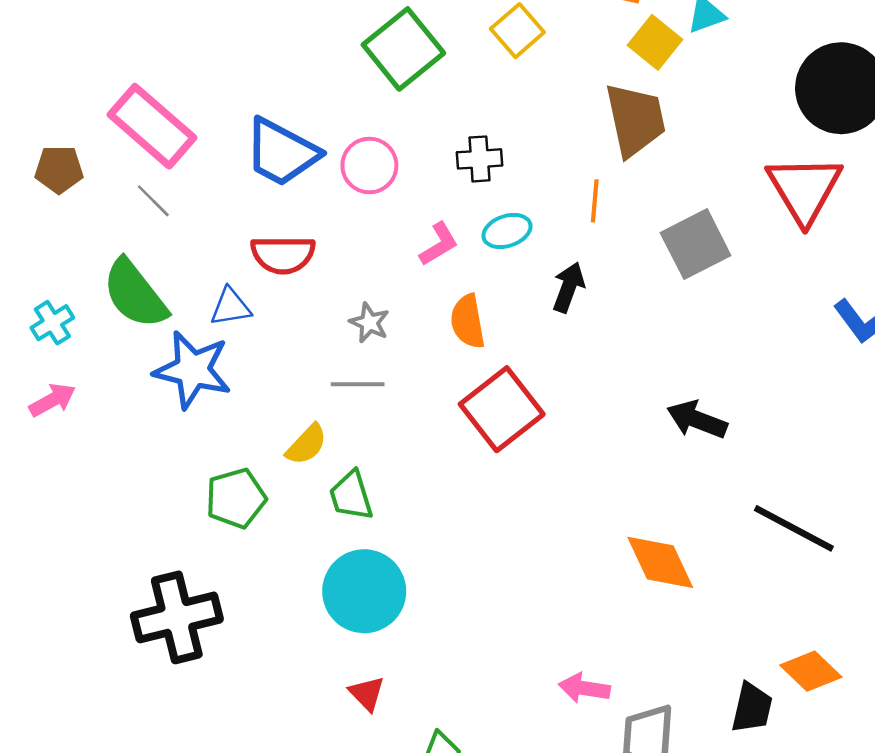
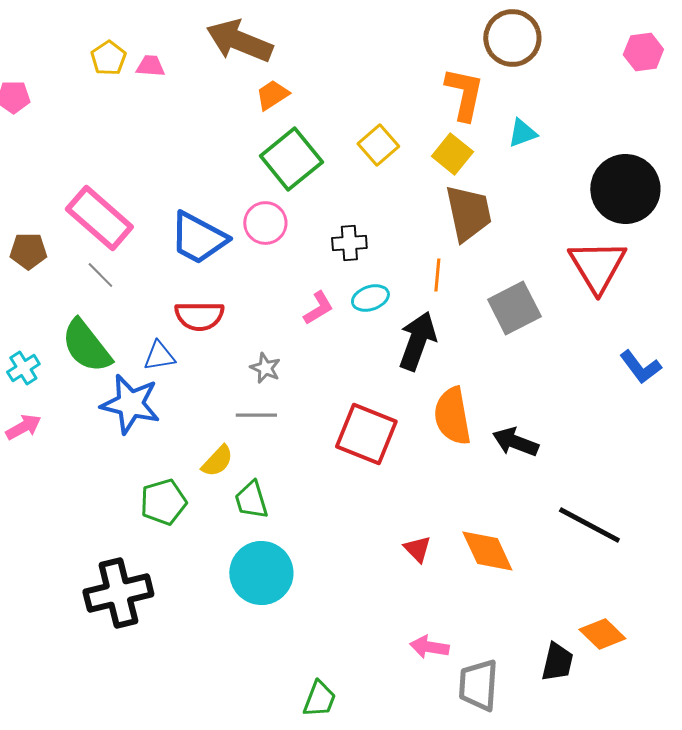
yellow square: (655, 42) -> (452, 154), moved
pink circle: (369, 165) -> (265, 223), moved
black arrow: (569, 287) -> (417, 341), size x1.5
orange semicircle: (468, 321) -> (452, 416), moved, size x1.4
red square: (502, 409) -> (366, 434), turned -30
red triangle: (367, 693) -> (417, 549), moved

